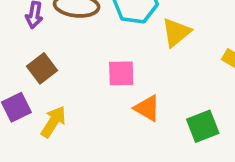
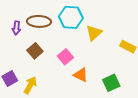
brown square: (42, 68) -> (35, 51), moved
pink square: (121, 73) -> (65, 57), turned -35

